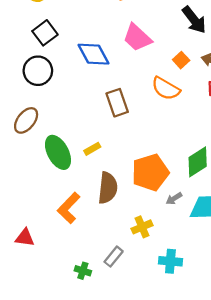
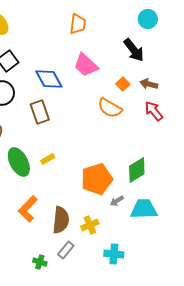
brown rectangle: (117, 103) -> (40, 112), moved
brown semicircle: (108, 188) -> (61, 220), moved

